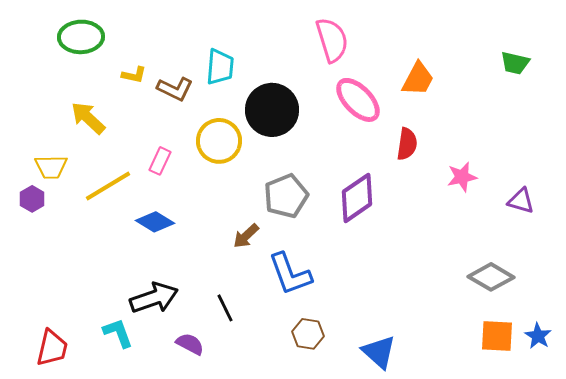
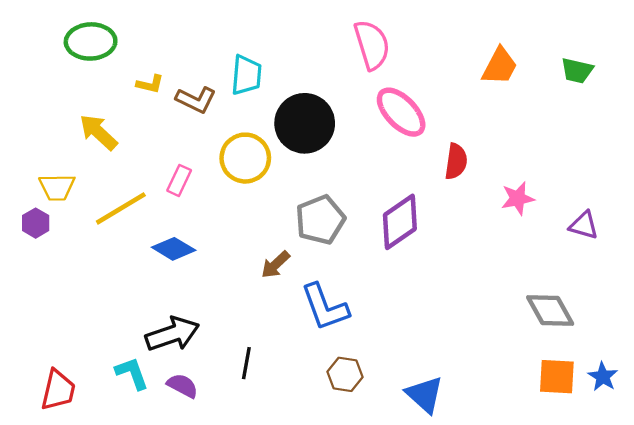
orange trapezoid: (418, 79) -> (500, 66), moved
gray diamond: (491, 277) -> (550, 310), turned 30
black line: (225, 308) -> (246, 363), moved, turned 36
purple semicircle: (190, 344) -> (182, 386), moved

